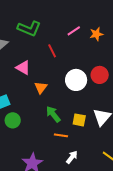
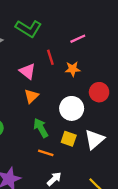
orange star: (96, 34) -> (73, 69), moved
pink triangle: (23, 68) -> (27, 71), moved
white circle: (76, 80) -> (72, 108), moved

